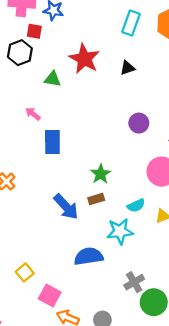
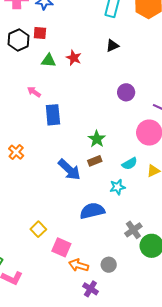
red square: (34, 31) -> (40, 33), moved
red star: (84, 59) -> (74, 58), moved, size x0.6
cyan star: (120, 231) -> (117, 187), size x0.7

